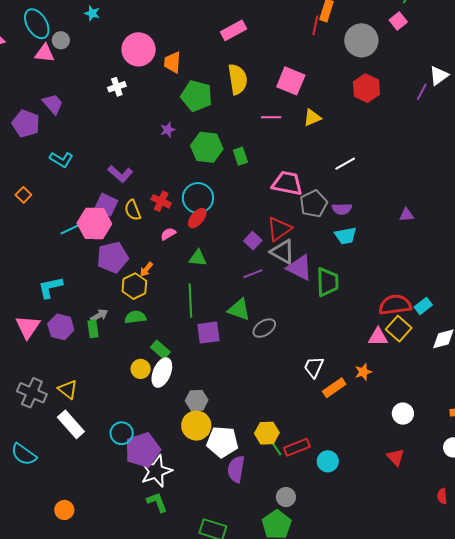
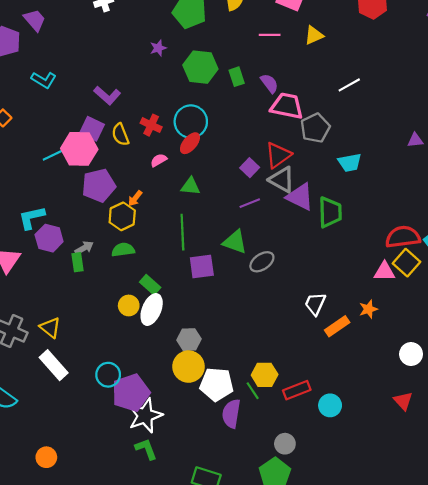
purple semicircle: (342, 209) -> (269, 83), moved, turned -126
purple hexagon: (61, 327) -> (49, 238), moved
green line: (276, 448) -> (253, 391), moved

